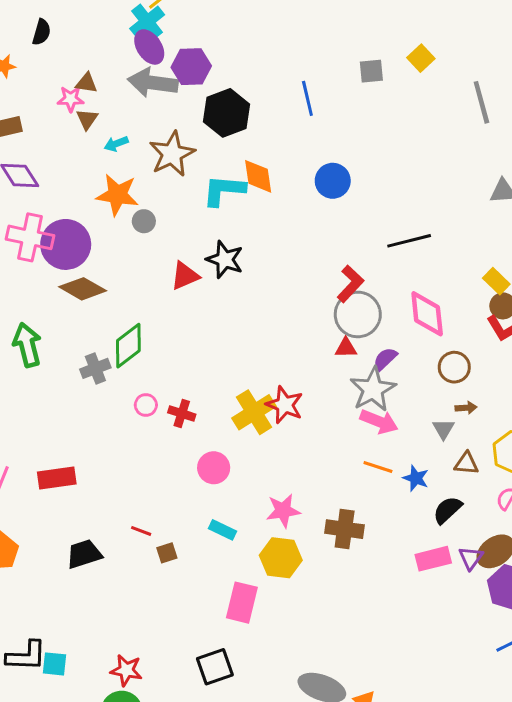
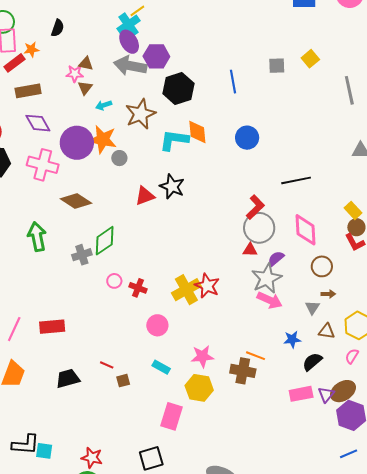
purple circle: (66, 244) -> (77, 143), moved
orange line: (378, 467) -> (255, 356), moved
blue star: (416, 478) -> (292, 339), turned -30

